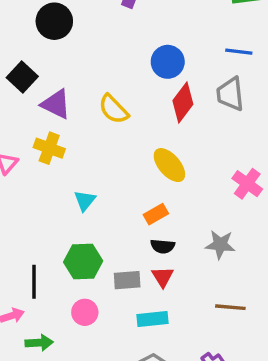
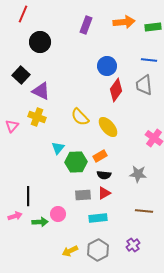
yellow semicircle: (114, 109) -> (80, 117), moved
green hexagon: (83, 262) -> (76, 162), moved
red triangle: (163, 277) -> (104, 193), turned 32
green arrow: (39, 343) -> (40, 222), moved

